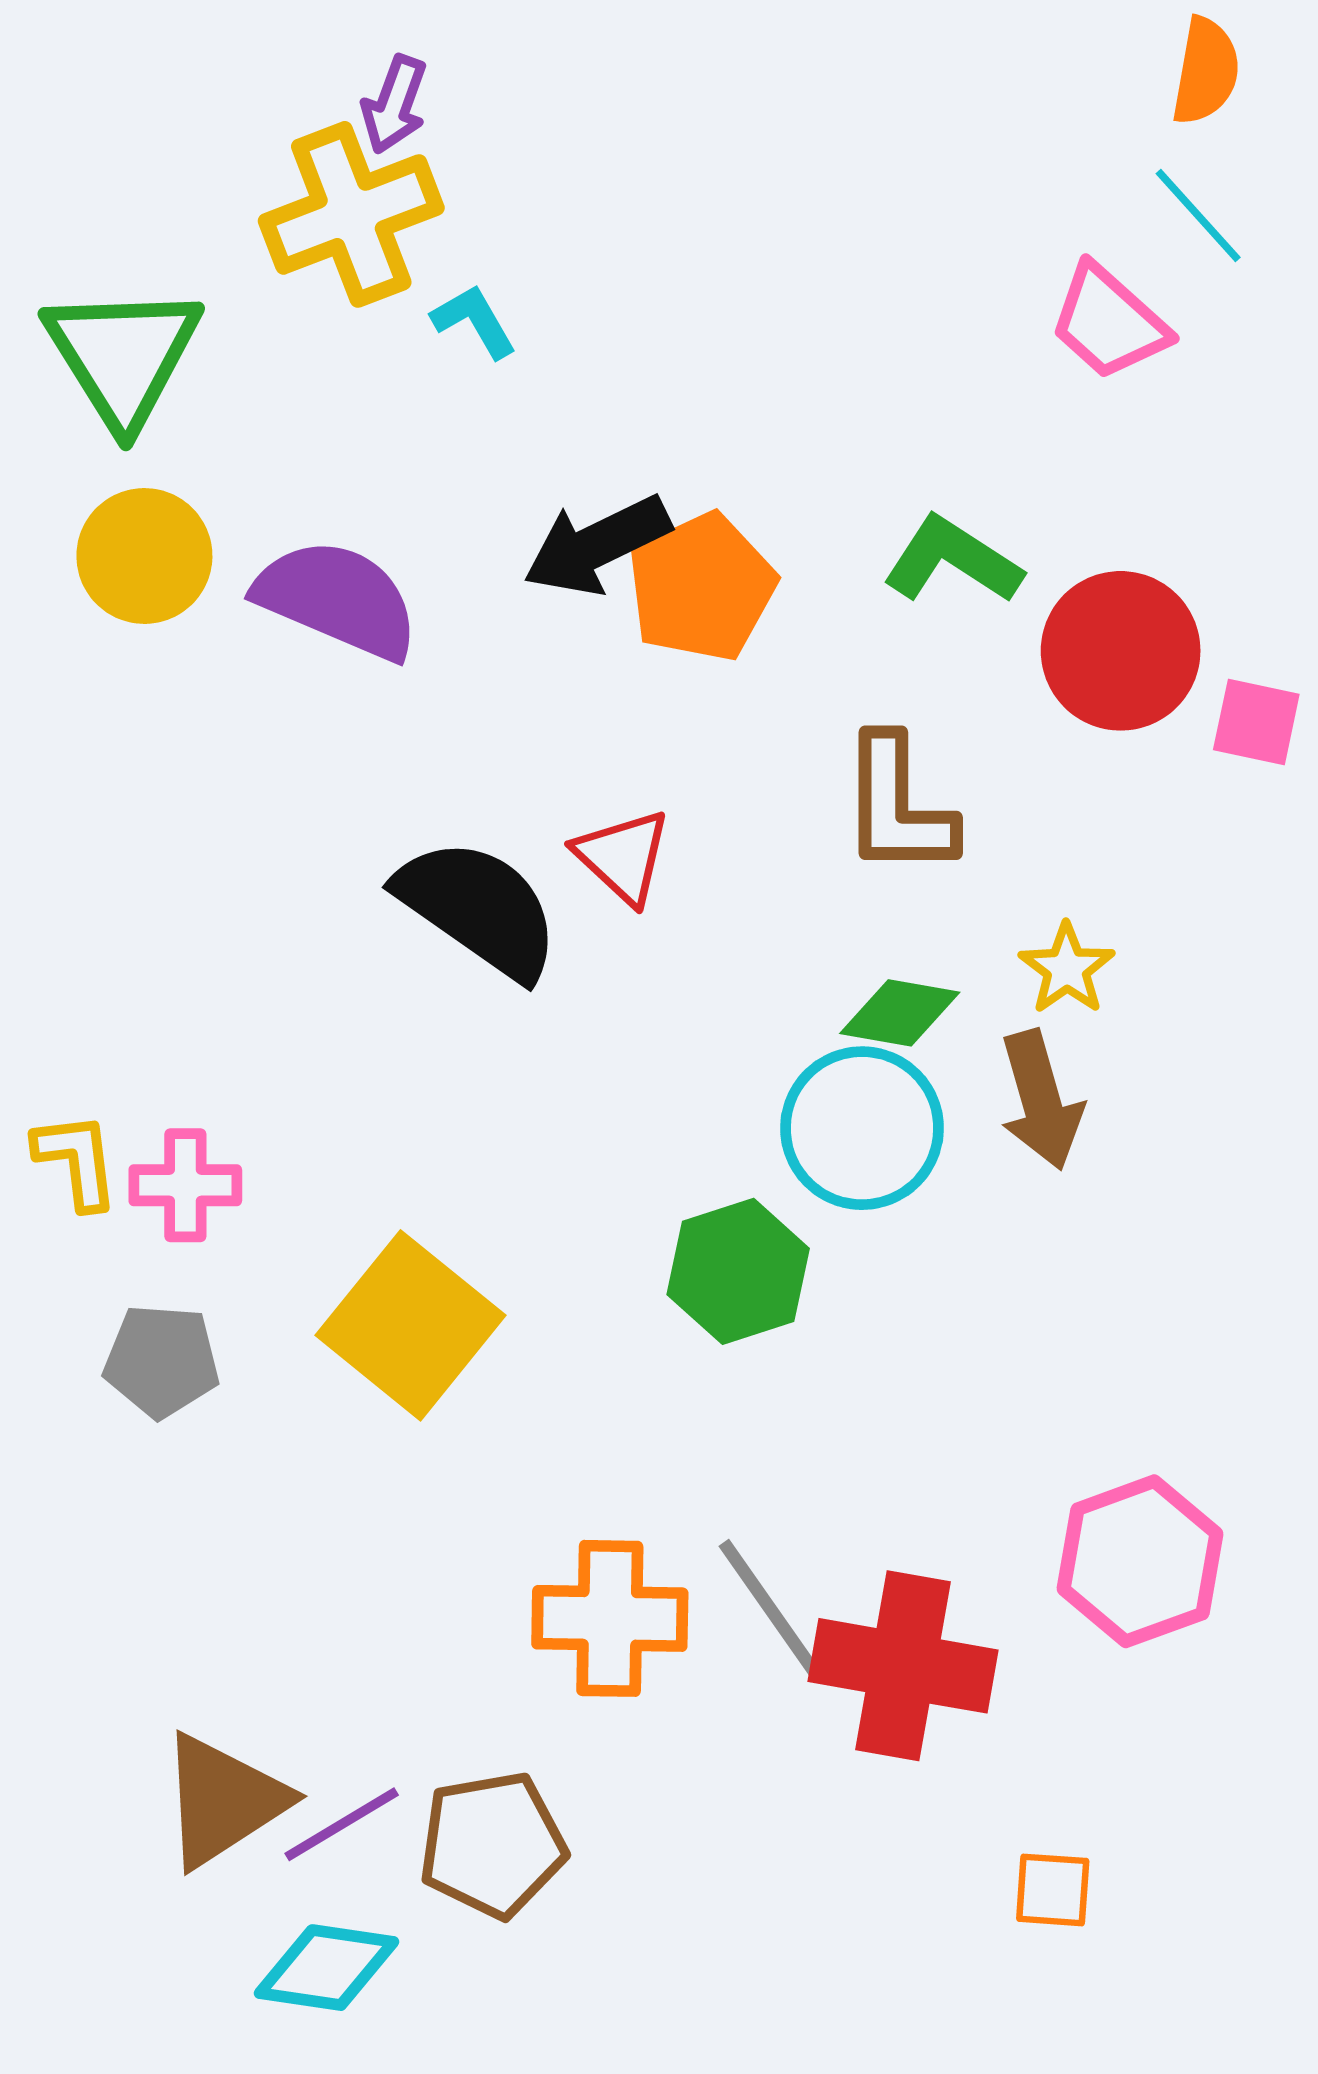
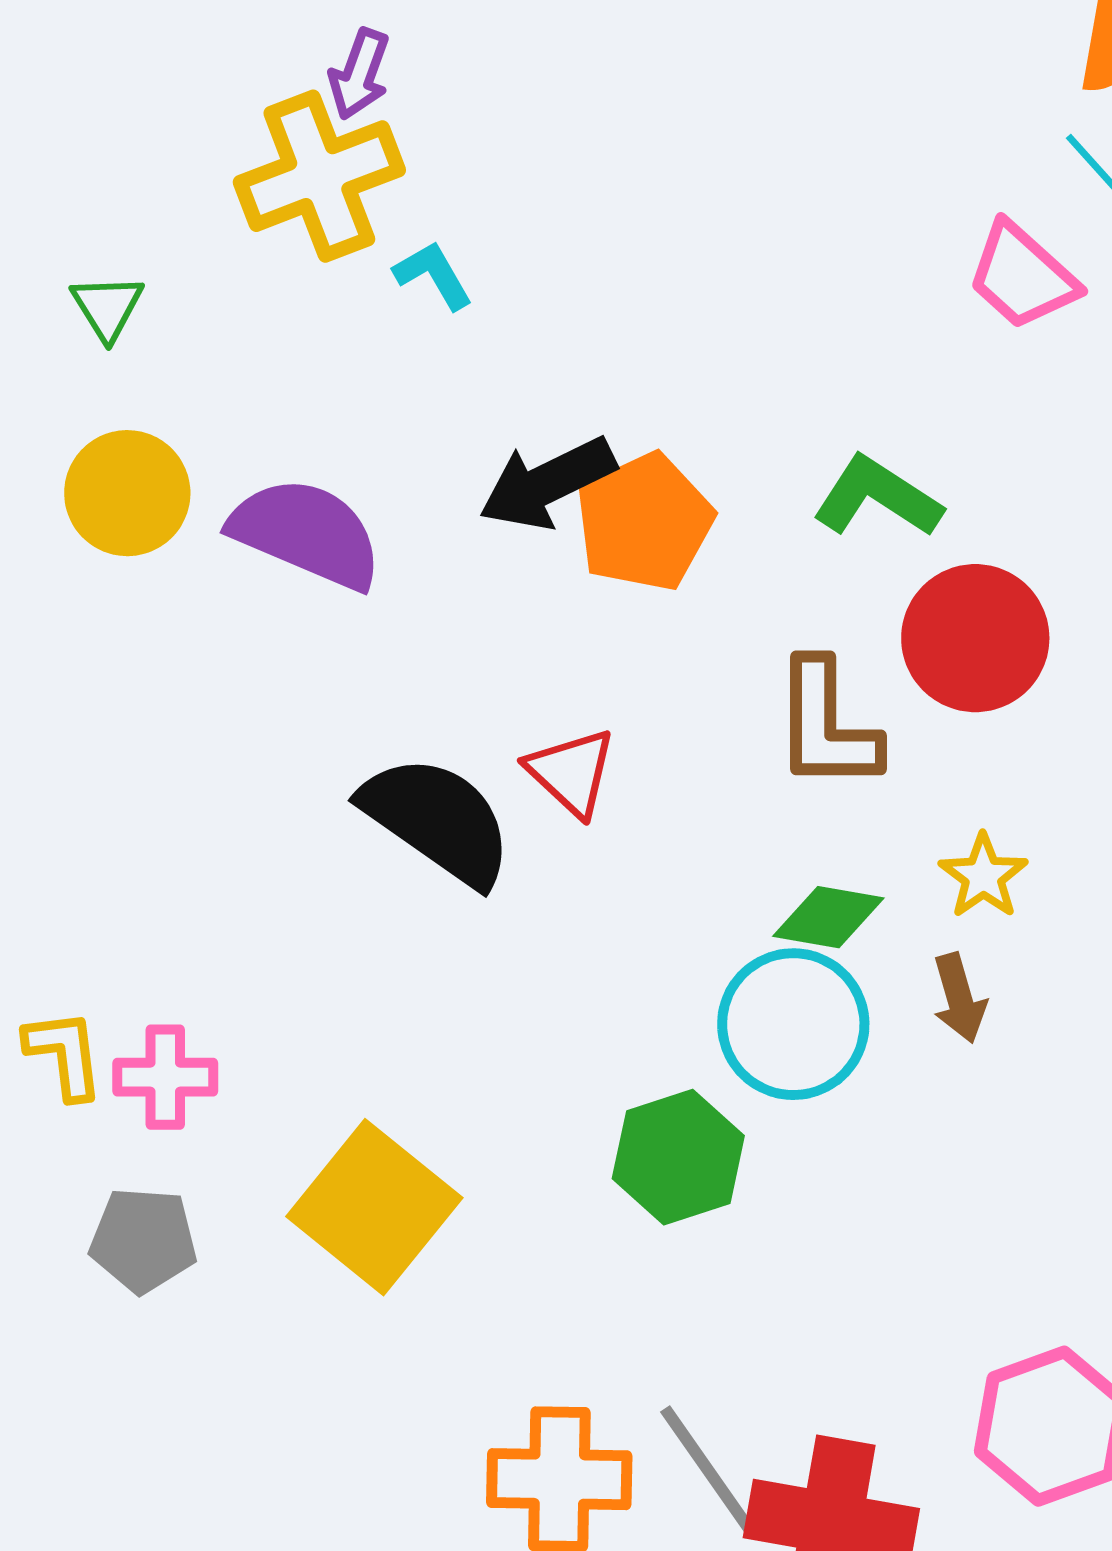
green triangle: (123, 356) -> (107, 307), size x0.5
red circle: (1121, 651) -> (975, 638), moved
brown arrow: (1041, 1100) -> (959, 998), size x0.7

